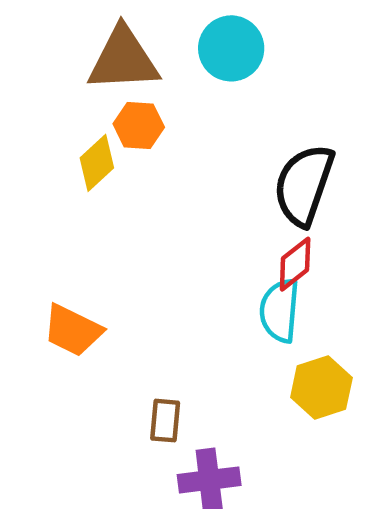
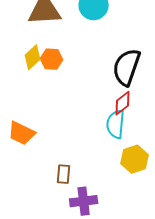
orange hexagon: (139, 126) -> (52, 59), moved

